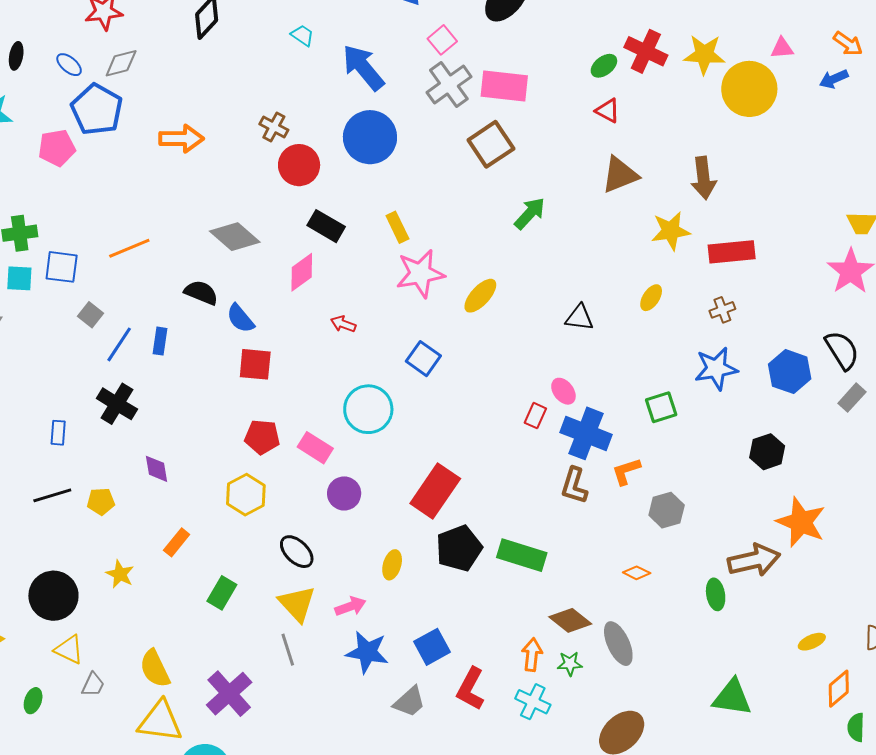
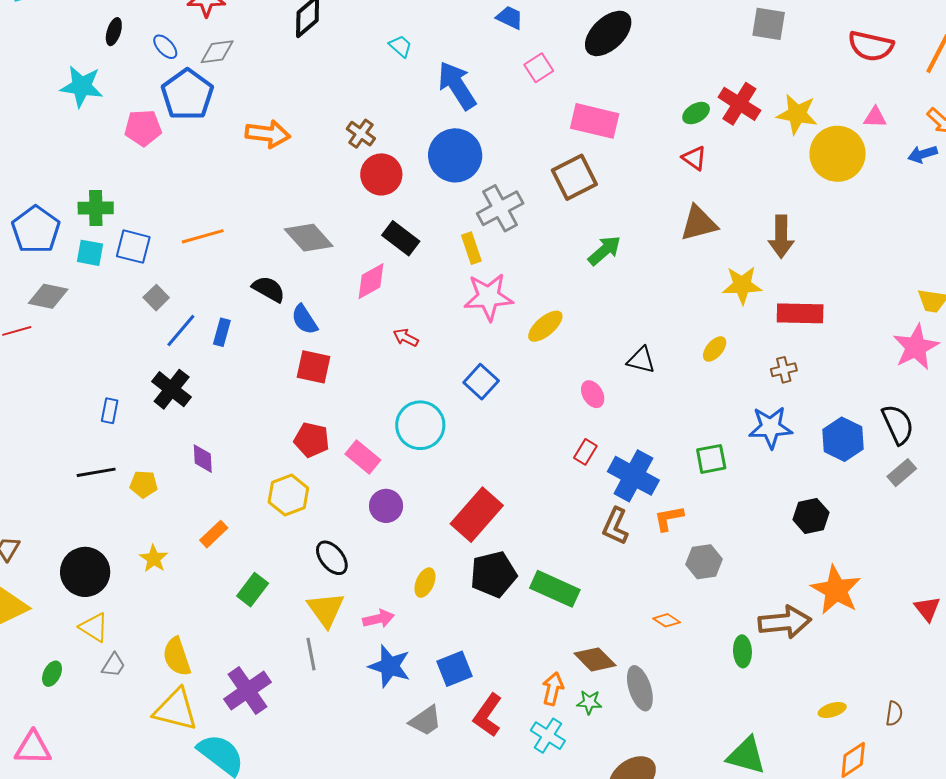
gray cross: (449, 85) -> (500, 208), moved
pink ellipse: (563, 391) -> (593, 394), moved

